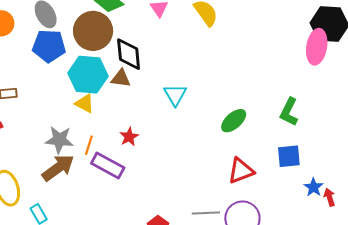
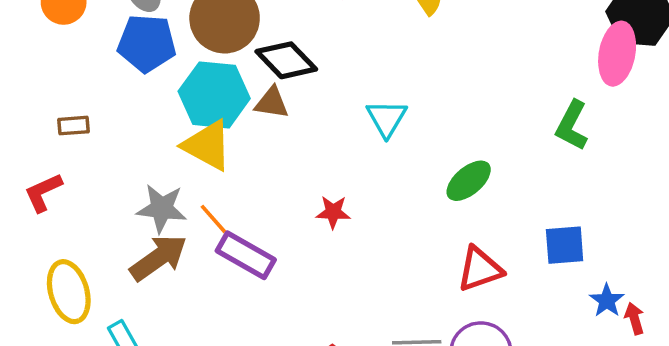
black diamond: (129, 54) -> (286, 60), turned -40
cyan triangle: (175, 95) -> (387, 118), moved
yellow triangle: (85, 103) -> (207, 145), size x1.5
green L-shape: (289, 112) -> (572, 126), moved
red star: (129, 137) -> (333, 212), moved, turned 30
orange line: (89, 145) -> (213, 219), turned -60

